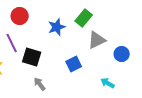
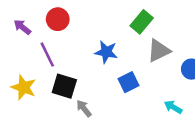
blue star: (57, 27) -> (106, 52), moved, turned 30
black square: (32, 57) -> (64, 86), moved

